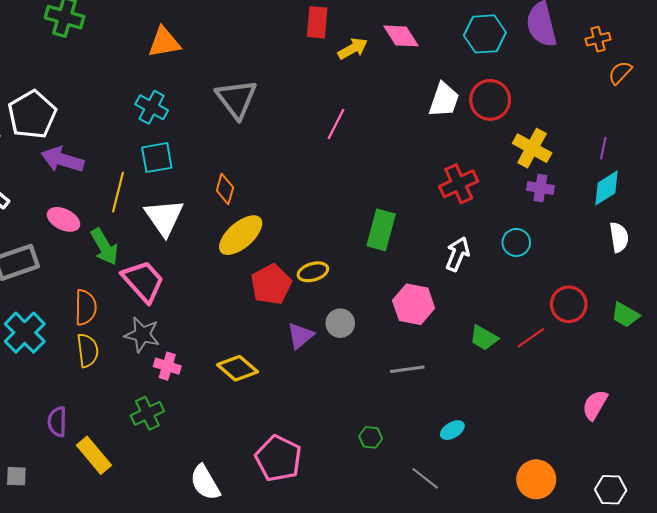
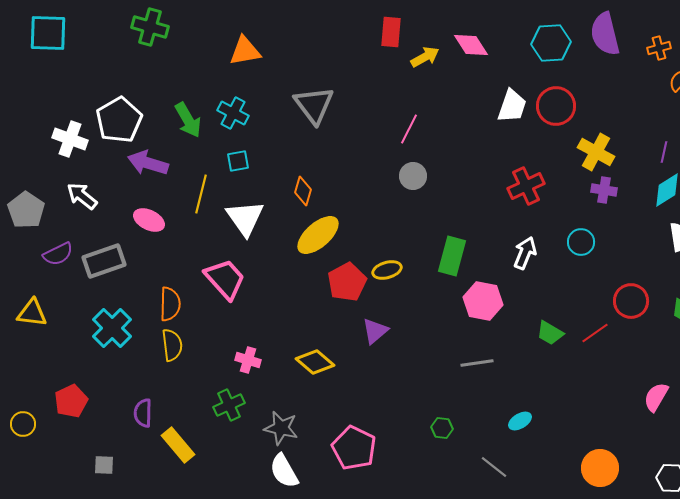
cyan square: (157, 158) -> (238, 161), size x0.7
green rectangle: (381, 230) -> (452, 256), moved
green arrow: (104, 247) -> (188, 120), moved
gray circle: (340, 323) -> (413, 176), moved
gray star: (142, 335) -> (281, 428), moved

